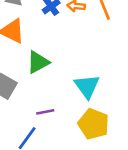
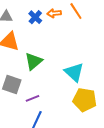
purple line: (45, 112) -> (32, 98), moved

